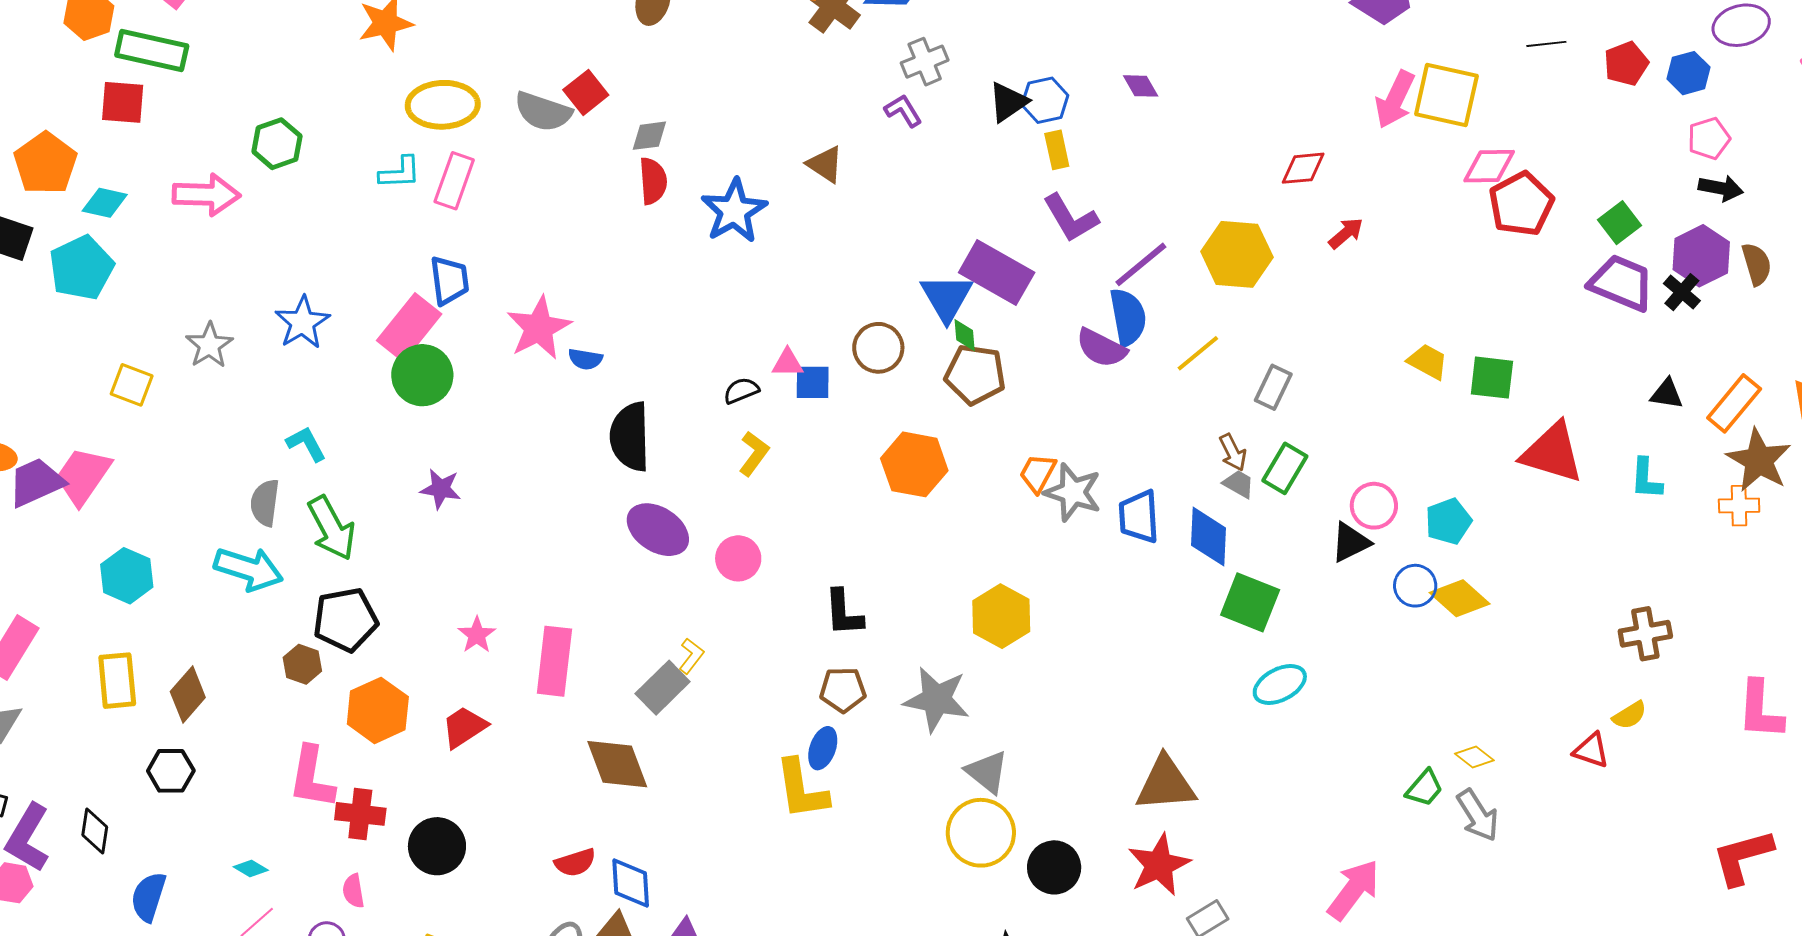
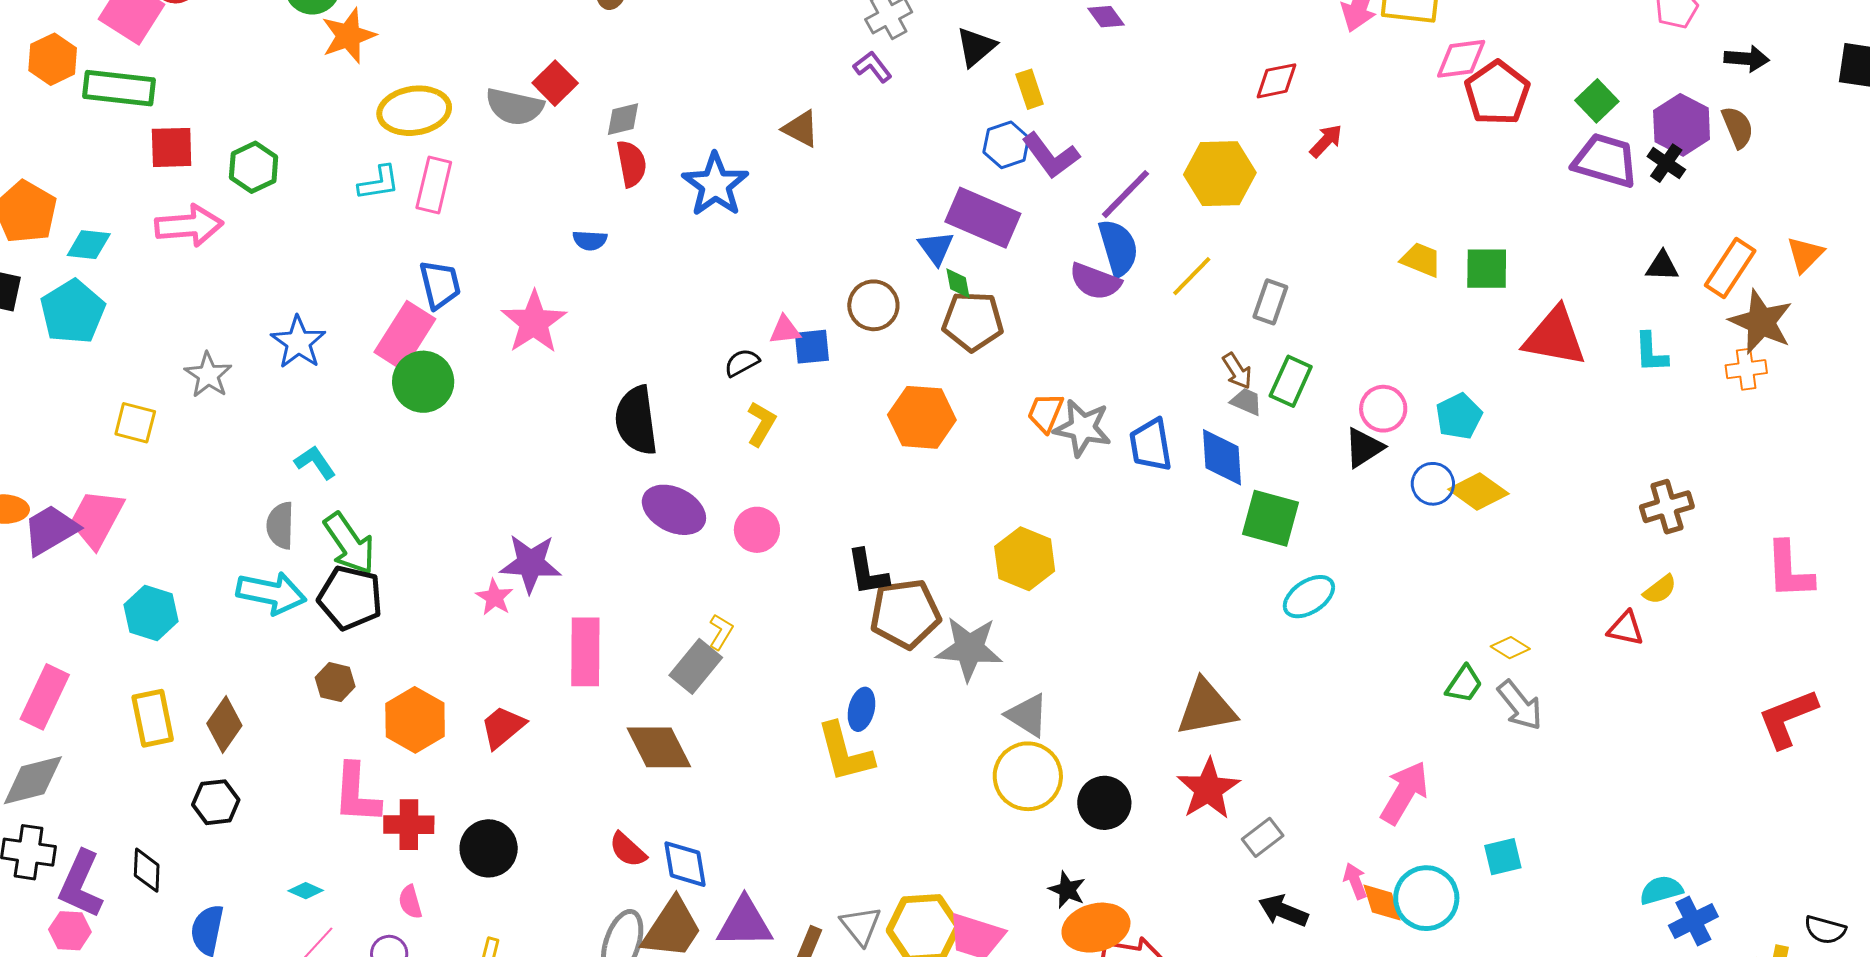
blue hexagon: (1045, 100) -> (1006, 145), moved
red square: (123, 102) -> (172, 147), moved
black arrow: (1721, 188) -> (1747, 59), moved
blue triangle: (947, 298) -> (936, 248), size x0.7
blue semicircle: (585, 359) -> (590, 240), moved
purple star: (441, 489) -> (531, 563), moved, size x1.5
black pentagon: (345, 620) -> (350, 598), moved, turned 30
pink star: (477, 635) -> (494, 597), moved
brown pentagon: (843, 690) -> (905, 614), moved, size x1.5
red semicircle: (575, 862) -> (628, 850), turned 66

